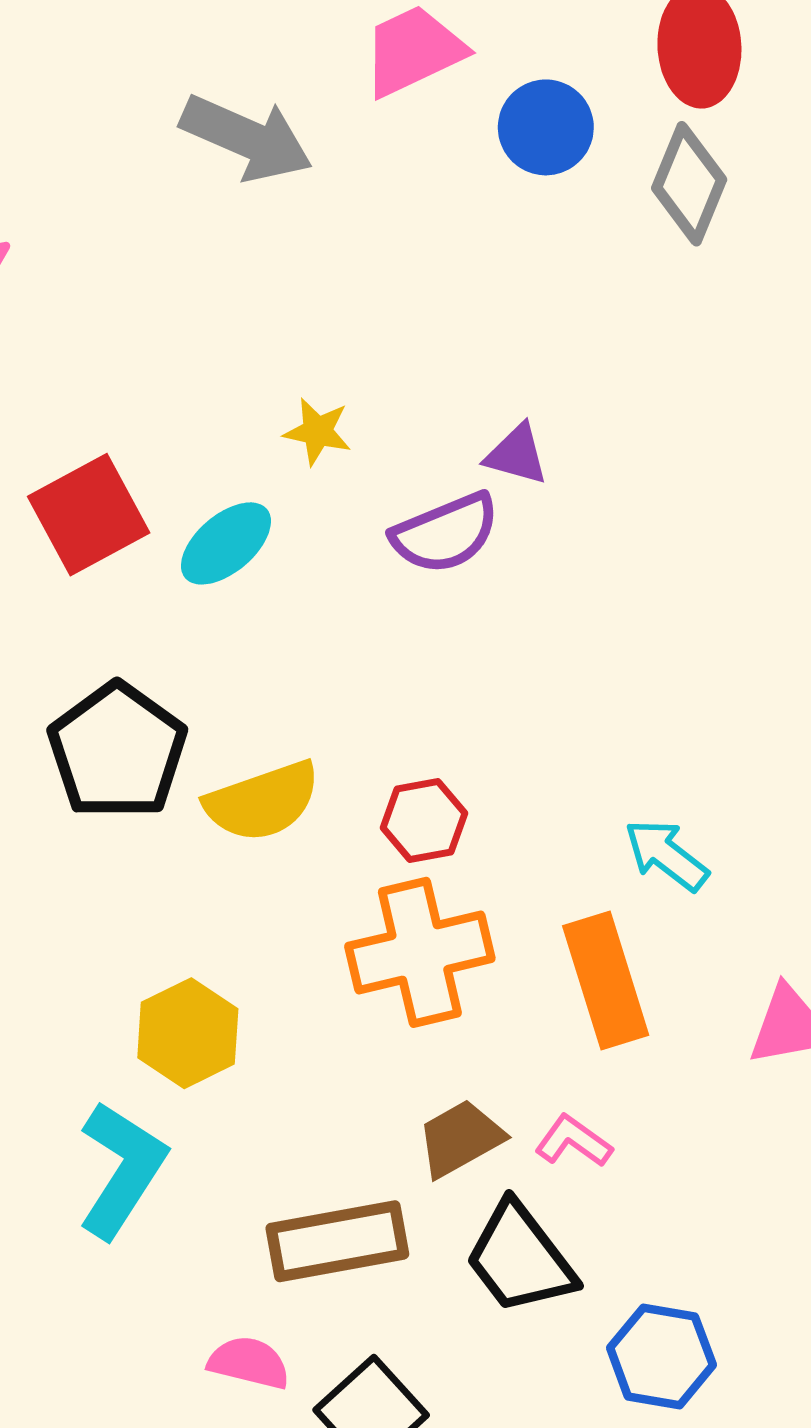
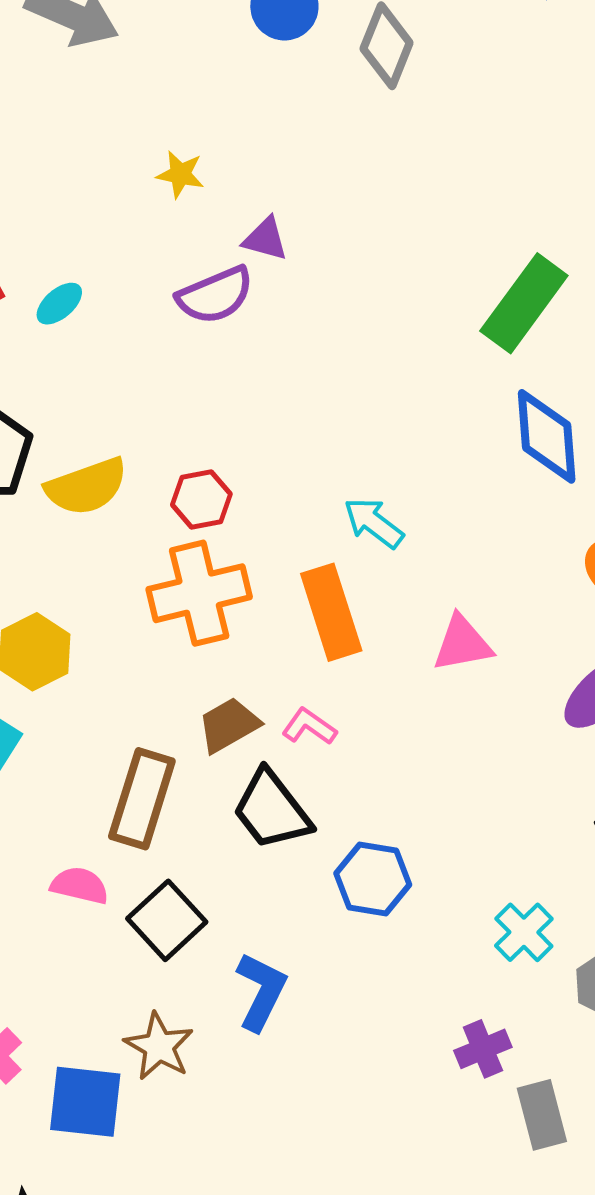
yellow star: (317, 432) -> (180, 174), moved
cyan ellipse: (226, 543) -> (59, 304), size x0.7
brown rectangle: (337, 1241) -> (142, 799), turned -62

